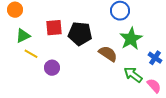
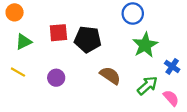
yellow line: (31, 54) -> (18, 72), moved
brown semicircle: (108, 54) -> (110, 75), moved
green arrow: (133, 75) -> (147, 86), turned 102

